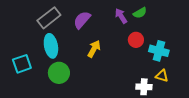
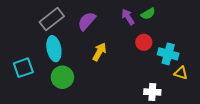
yellow triangle: (162, 76) -> (181, 73), moved

